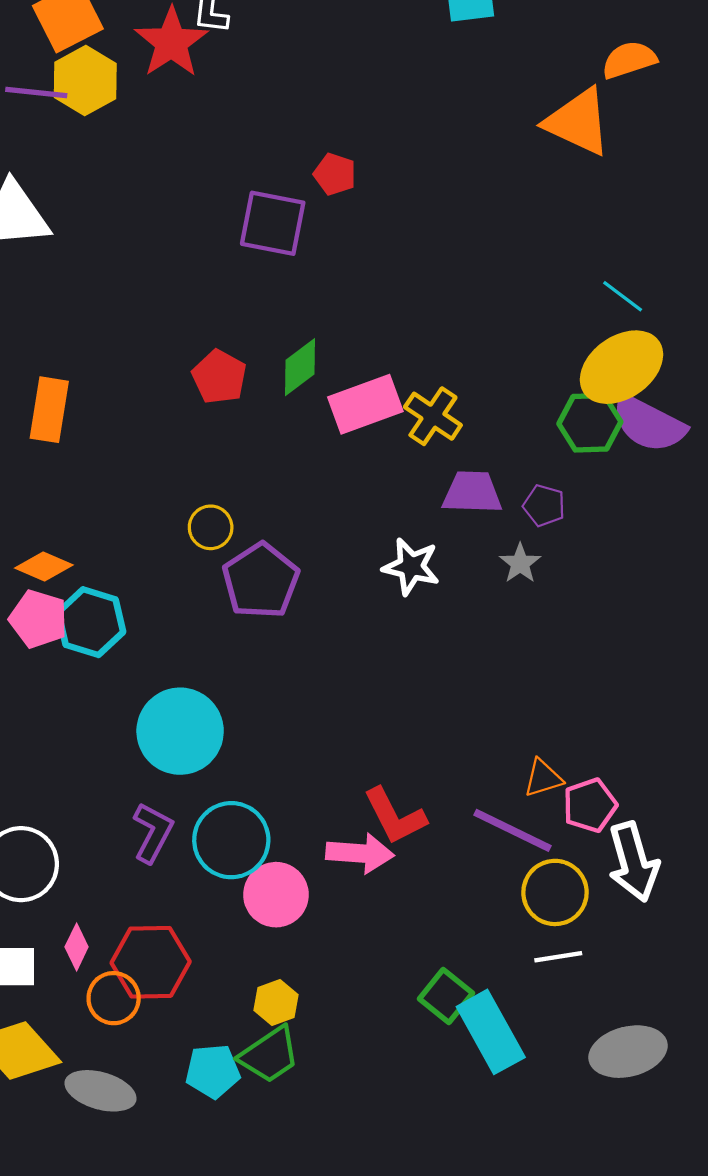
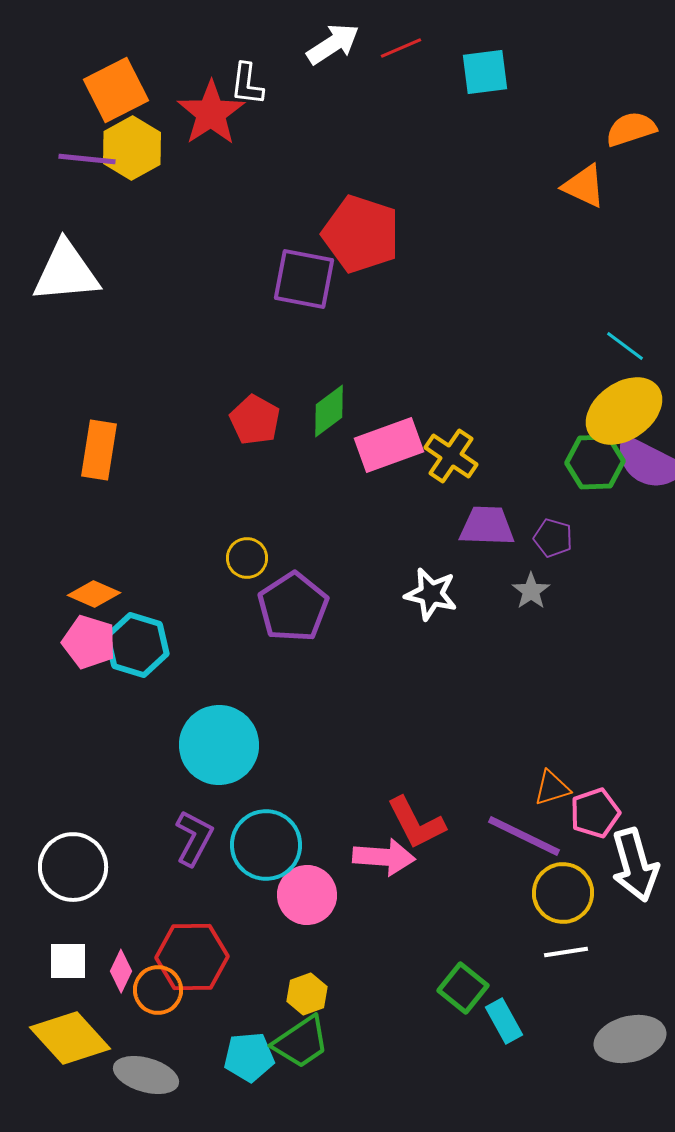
orange triangle: (578, 122) -> (584, 186), size x0.7
red pentagon: (335, 174) -> (361, 234), size x2.0
pink diamond: (77, 947) -> (121, 971), moved
cyan rectangle: (491, 1032) -> (504, 1021), size x0.6

